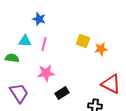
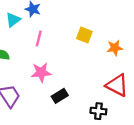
cyan triangle: (25, 41) -> (13, 20), moved, turned -40
orange star: (101, 49) -> (115, 48), moved

